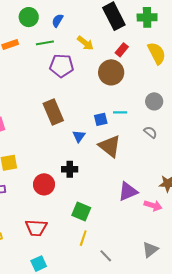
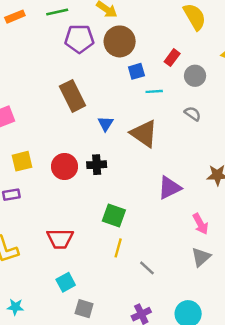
red rectangle: (122, 50) -> (172, 58), moved
brown circle: (111, 72) -> (120, 41), moved
blue square: (101, 119) -> (136, 71), moved
red circle: (44, 184) -> (65, 167), moved
pink arrow: (153, 206) -> (200, 224), moved, turned 48

